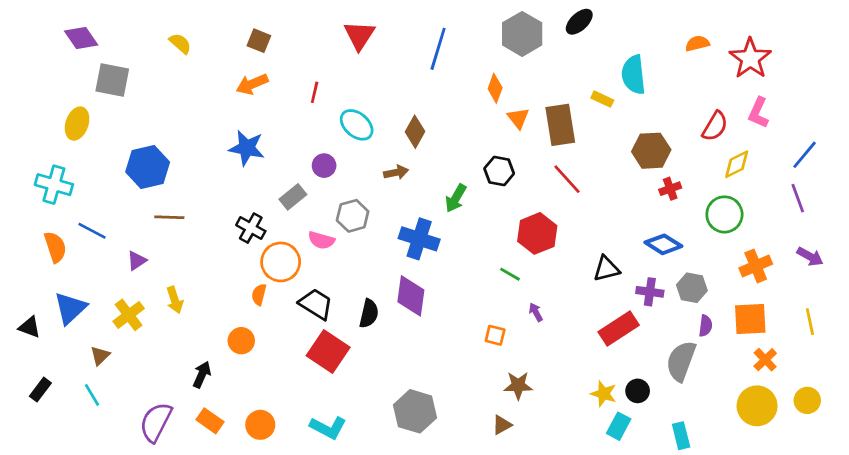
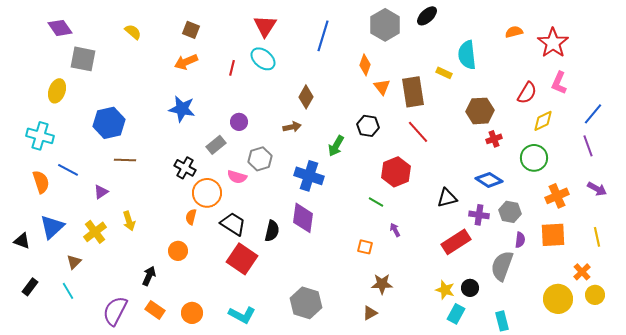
cyan ellipse: (357, 125) -> (263, 59), moved
orange cross: (765, 360) -> (582, 272), moved

